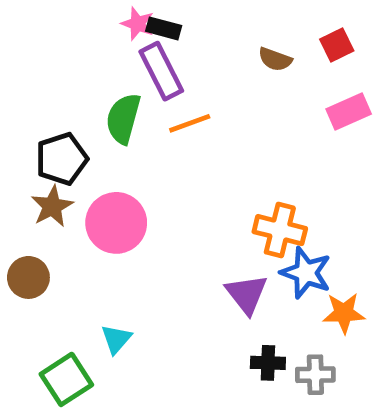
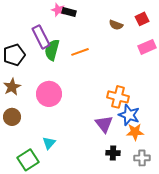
purple rectangle: (161, 71) -> (41, 37), moved
black pentagon: (62, 159) -> (14, 55), moved
brown star: (52, 206) -> (12, 87), moved
orange star: (344, 313) -> (135, 132), moved
gray cross: (315, 375) -> (142, 158), moved

